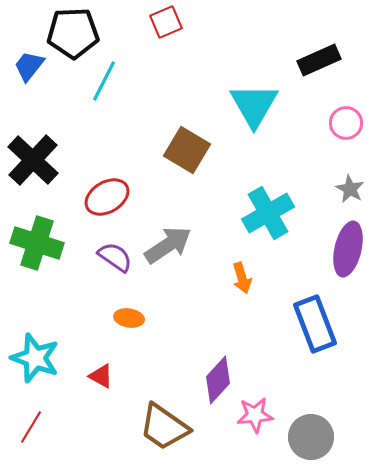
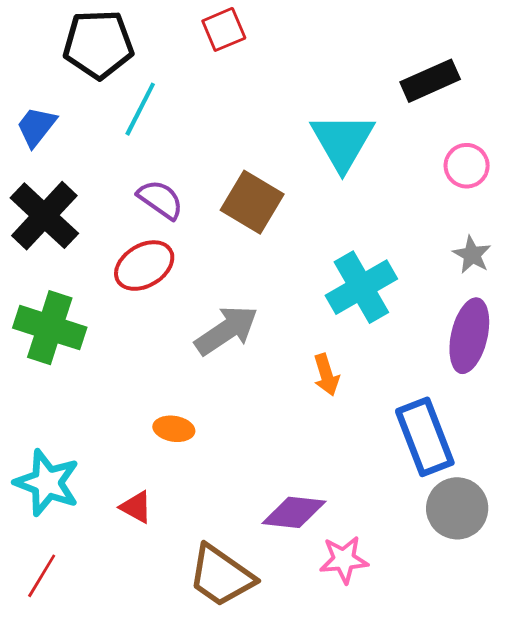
blue trapezoid: (29, 66) -> (36, 127), moved
purple semicircle: (115, 257) -> (160, 199), moved
purple diamond: (218, 380) -> (294, 512), turned 54
gray circle: (311, 437) -> (457, 508), moved

